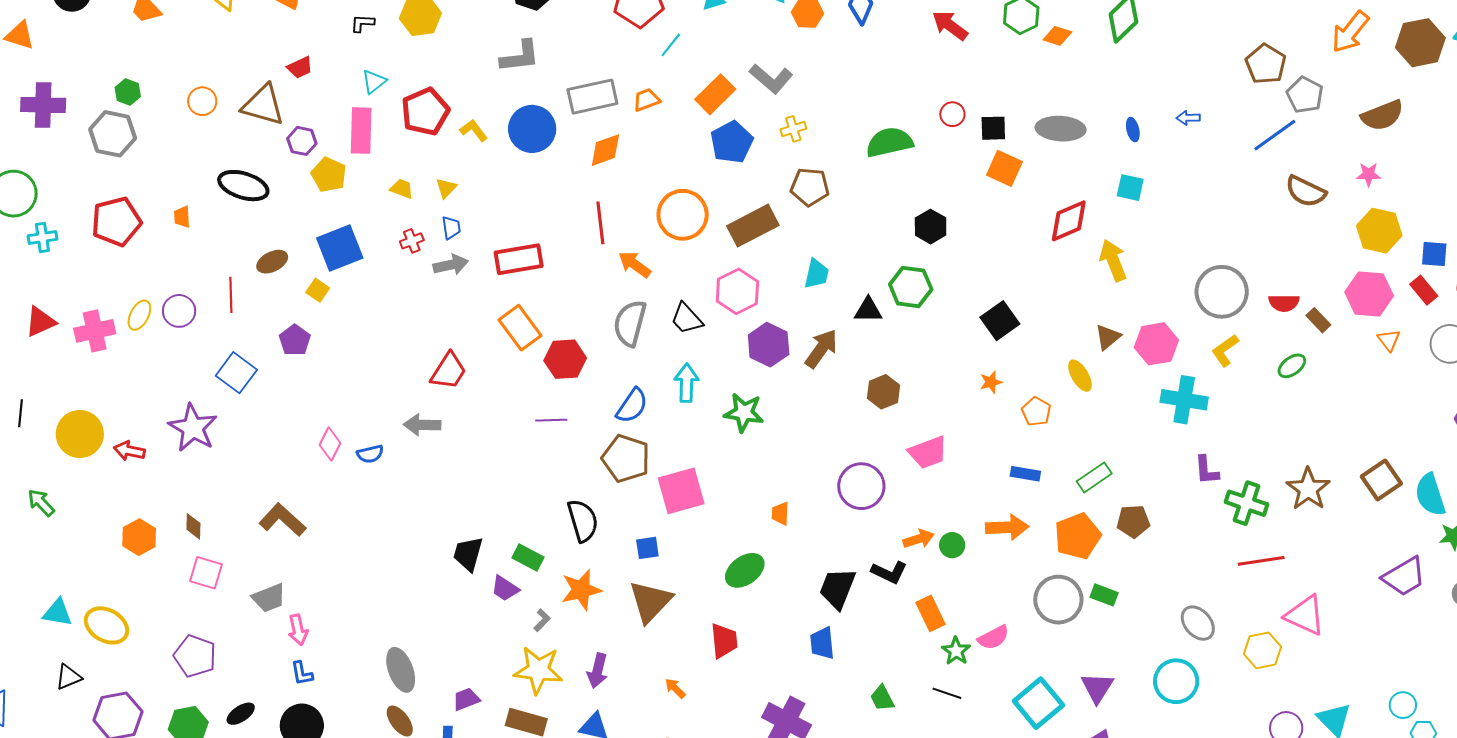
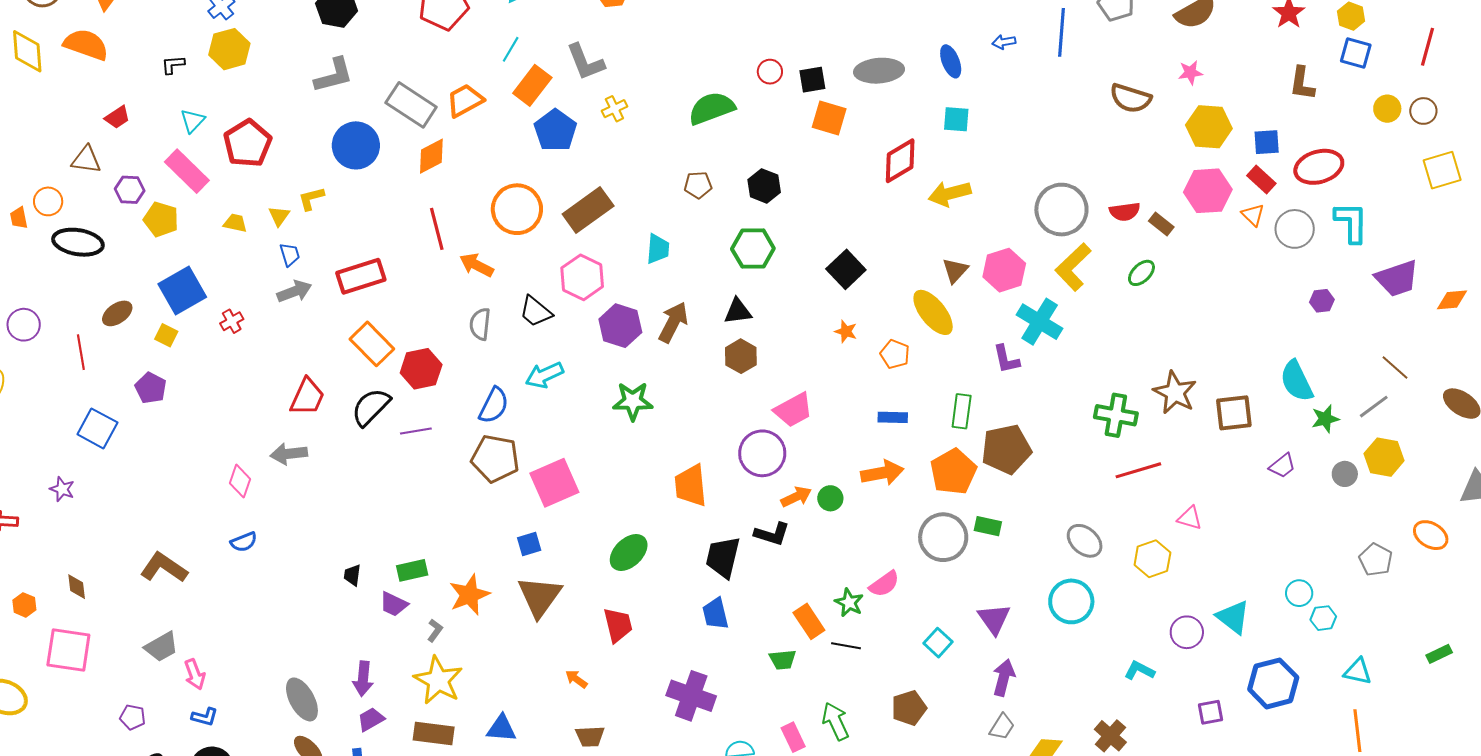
cyan line: (671, 45) -> (511, 49), moved
gray L-shape: (771, 79) -> (585, 62), turned 36
gray rectangle: (592, 97) -> (411, 105), turned 54
orange trapezoid: (646, 100) -> (465, 100), size x1.4
orange circle: (202, 101) -> (48, 201), moved
brown triangle: (263, 105) -> (86, 160), size x0.7
yellow L-shape: (474, 130) -> (311, 199), moved, turned -60
blue ellipse: (1133, 130) -> (951, 61), size x1.4
pink rectangle: (361, 131) -> (187, 171), turned -39
blue line: (1275, 135) -> (1061, 32), moved, turned -42
brown pentagon: (810, 187) -> (698, 185), moved, size x0.7
orange trapezoid: (182, 217) -> (19, 218), moved
red cross: (412, 241) -> (232, 321), moved
yellow arrow: (1113, 260) -> (950, 194), turned -75
black triangle: (868, 310) -> (738, 311), moved
purple circle: (179, 311) -> (24, 325), moved
gray semicircle: (630, 323) -> (480, 324), size x0.7
orange triangle: (1389, 340) -> (1253, 215), moved
yellow L-shape: (1225, 350) -> (1073, 267), size x1.4
yellow ellipse: (1080, 376) -> (933, 312), size x1.5
orange star: (991, 382) -> (846, 331), turned -30
cyan arrow: (686, 383) -> (544, 375), turned -108
cyan cross: (1184, 400) -> (1040, 322), turned 30
green star: (744, 413) -> (633, 401), moved
purple star: (193, 428) -> (62, 489), size x0.5
pink diamond: (330, 444) -> (240, 481), moved
blue semicircle: (370, 454) -> (244, 542), moved
purple L-shape: (1206, 470) -> (1006, 359), moved
green rectangle: (1094, 477) -> (962, 411), turned -40
brown square: (1381, 480) -> (1234, 413), moved, turned 36
purple circle: (861, 486) -> (762, 453), moved
orange trapezoid: (780, 514) -> (691, 486), moved, size x1.8
black semicircle: (583, 521) -> (371, 407), moved, turned -111
brown pentagon: (1133, 521) -> (1006, 449), size x1.5
orange hexagon: (139, 537) -> (24, 605), size x0.7
black trapezoid: (468, 554) -> (352, 575), size x0.6
green rectangle: (528, 558) -> (412, 570), turned -32
pink square: (206, 573) -> (68, 650), moved, size x1.4
purple trapezoid: (1404, 577) -> (1282, 466), size x0.6
orange rectangle: (930, 613) -> (809, 621), moved
pink triangle: (1305, 615) -> (1190, 518), size x0.6
purple pentagon: (195, 656) -> (133, 717), moved, size x0.6
yellow star: (538, 670) -> (438, 680), turned 30
purple arrow: (597, 671) -> (363, 679), moved
blue L-shape: (302, 673) -> (205, 717), turned -56
green trapezoid: (882, 698) -> (783, 660), turned -60
cyan square: (1038, 703) -> (938, 643), size x0.6

